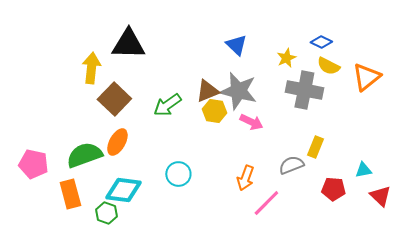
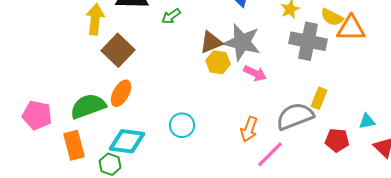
orange triangle: (366, 77) -> (351, 28), moved, turned 40
green arrow: (167, 105) -> (171, 16), moved, size x0.7
gray semicircle: (291, 165) -> (295, 116), size x1.5

